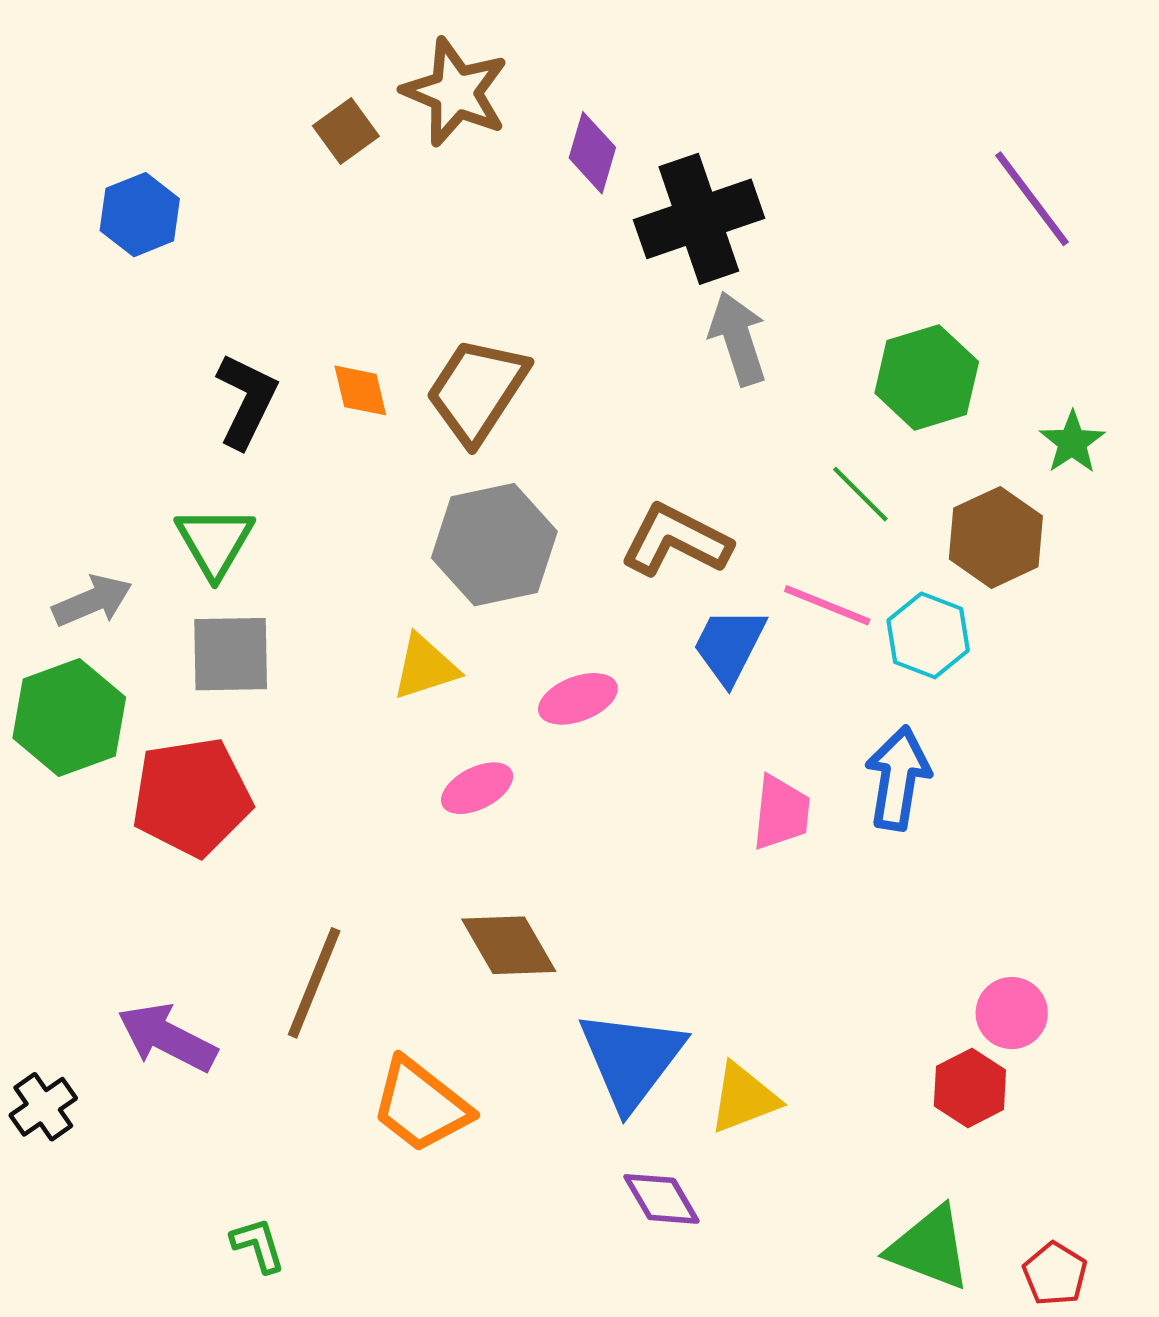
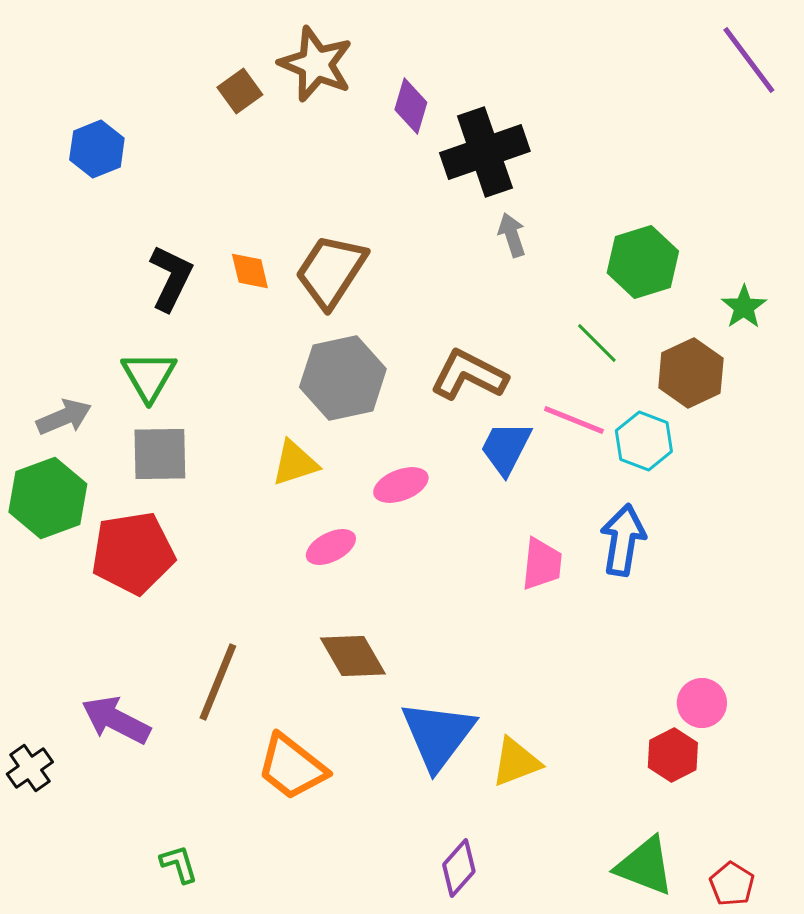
purple line: (1032, 199) -> (749, 60), moved
gray arrow: (738, 339) -> (512, 235), size x0.7
purple diamond: (662, 1199) -> (459, 868), moved, turned 72

